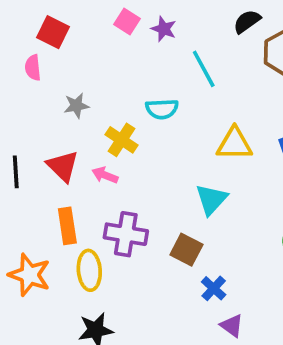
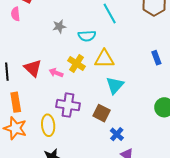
gray star: (76, 106) -> (59, 26), moved
yellow cross: (122, 140) -> (77, 63), moved
yellow triangle: (234, 144) -> (104, 59), moved
orange rectangle: (67, 226) -> (16, 102), moved

